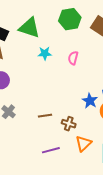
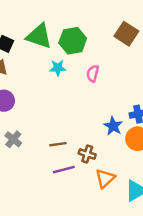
green hexagon: (70, 19) -> (73, 41), moved
purple line: (51, 150) -> (64, 170), moved

